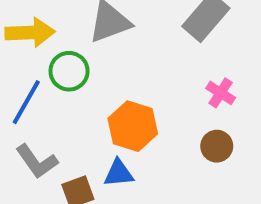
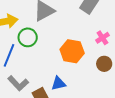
pink cross: (221, 93) -> (102, 38), turned 32
orange hexagon: (133, 126) -> (72, 51), moved

